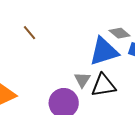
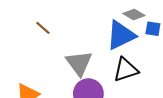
gray triangle: (82, 80) -> (79, 63), moved, size x1.6

